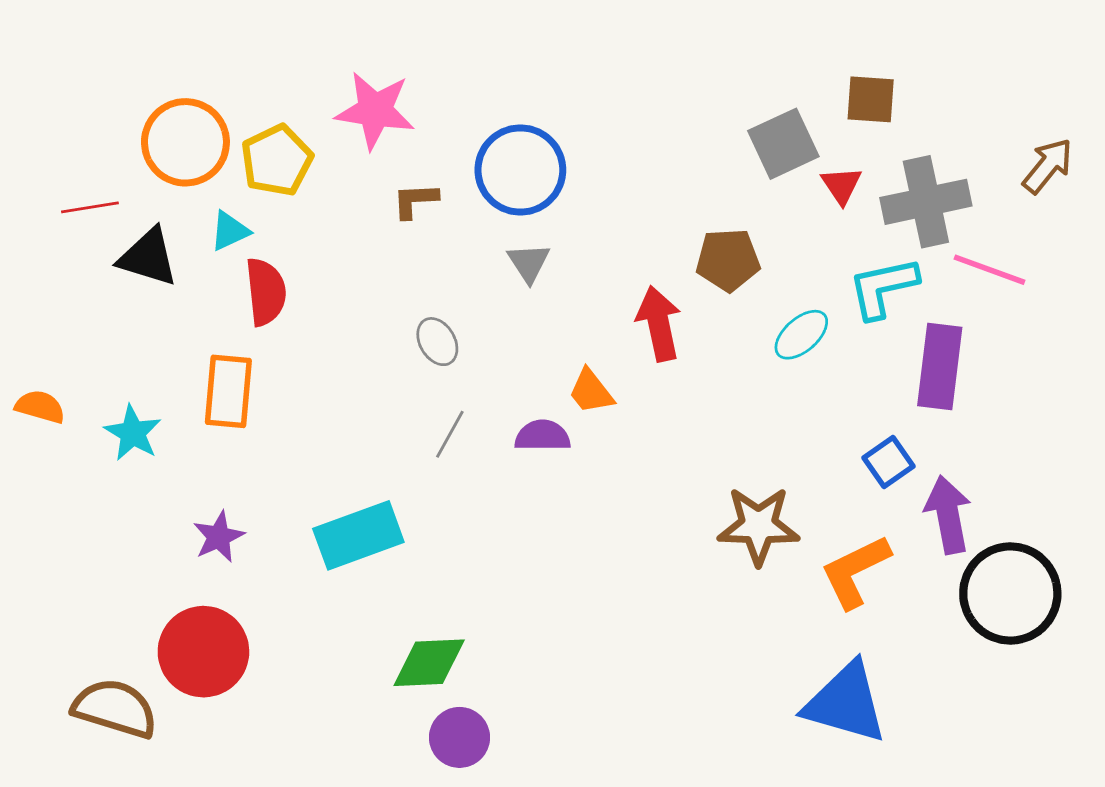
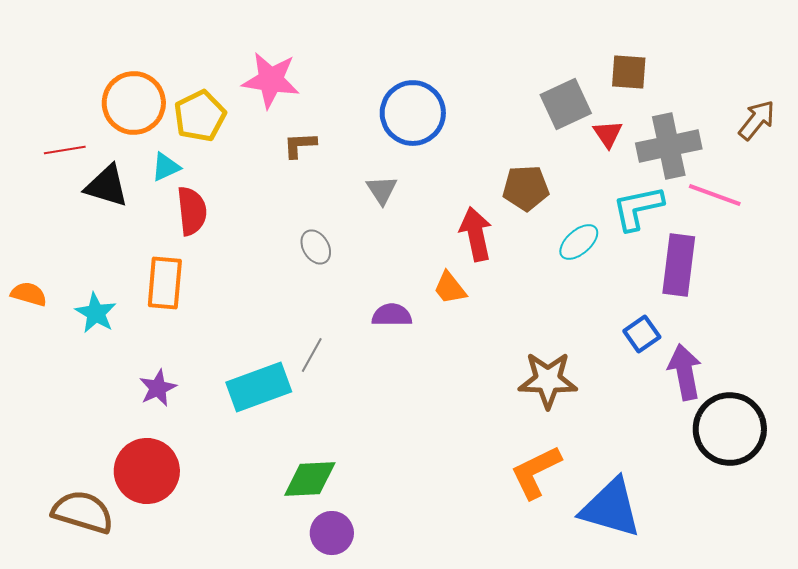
blue circle: (520, 170) -> (413, 113), moved
orange trapezoid: (591, 391) -> (450, 288), moved
gray line: (450, 434) -> (312, 355), moved
orange L-shape: (855, 571) -> (536, 472), moved

